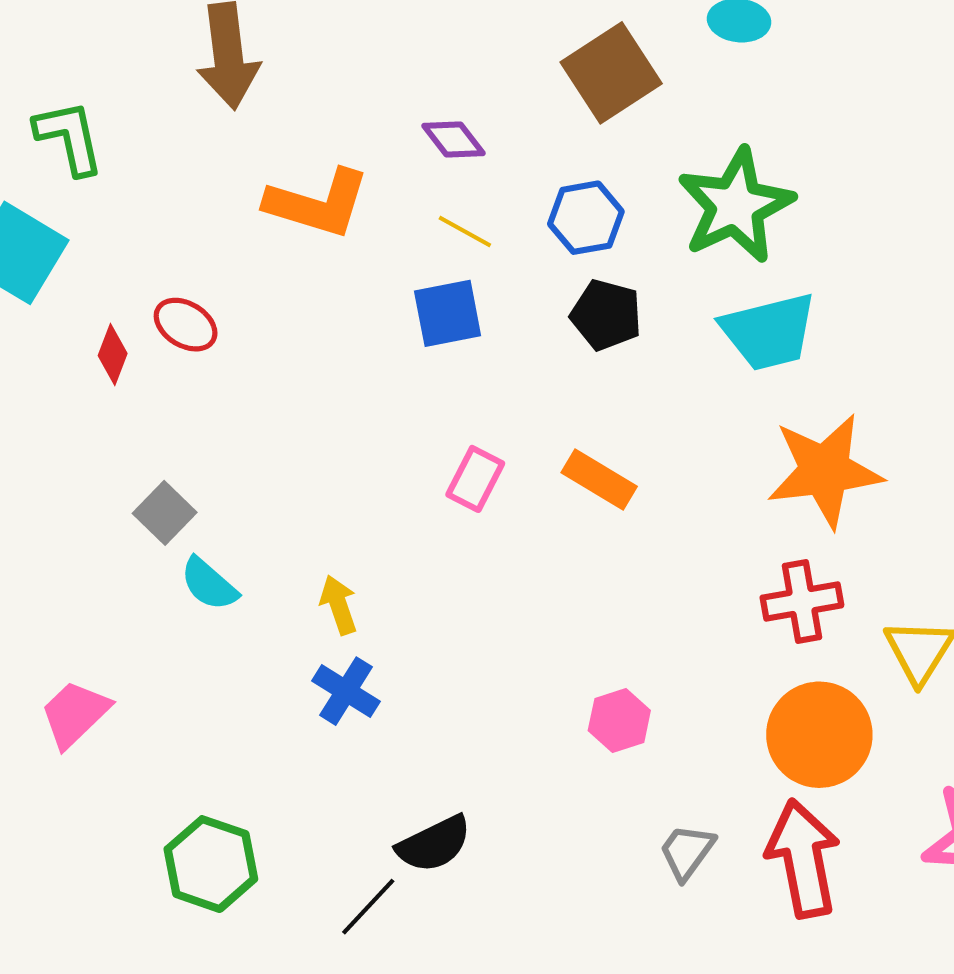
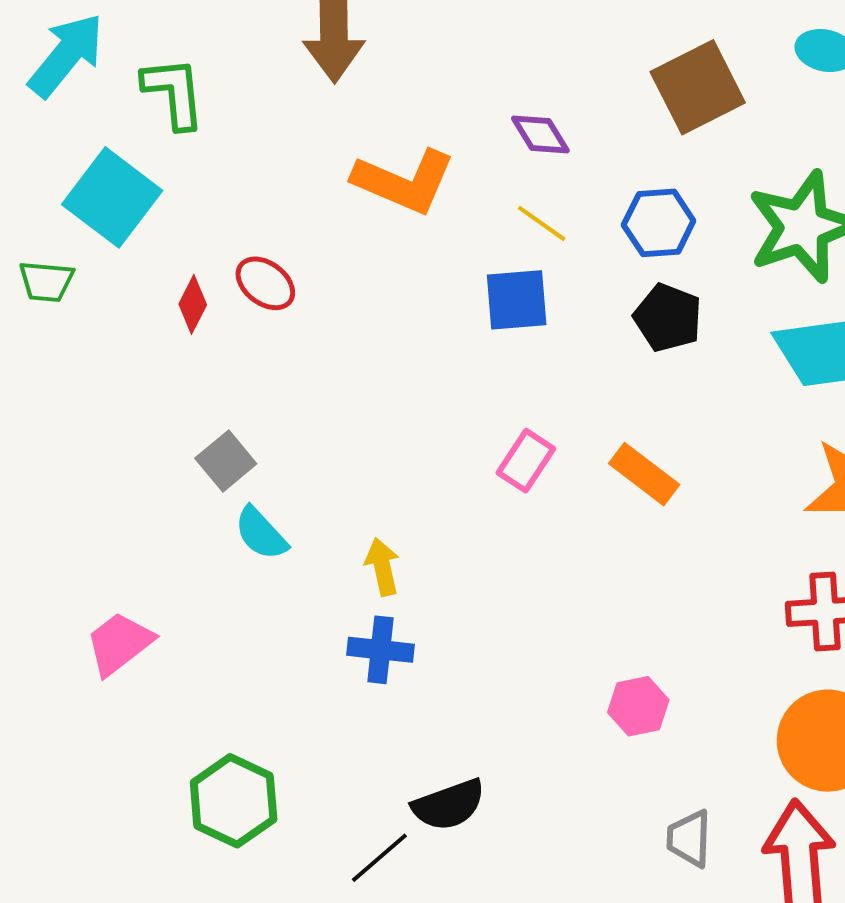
blue cross: (346, 691) -> (381, 650), turned -32
gray trapezoid: (687, 852) -> (689, 838), turned -40

